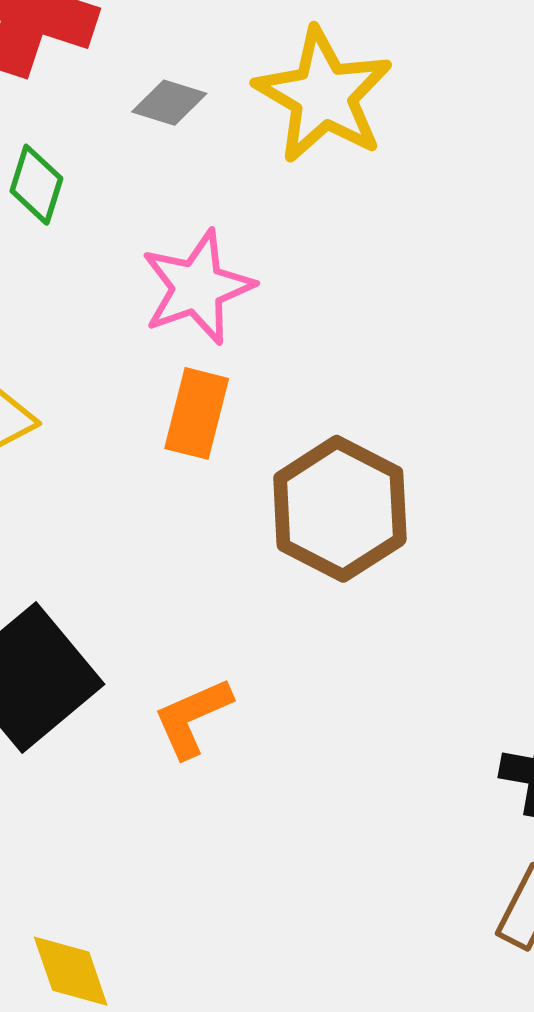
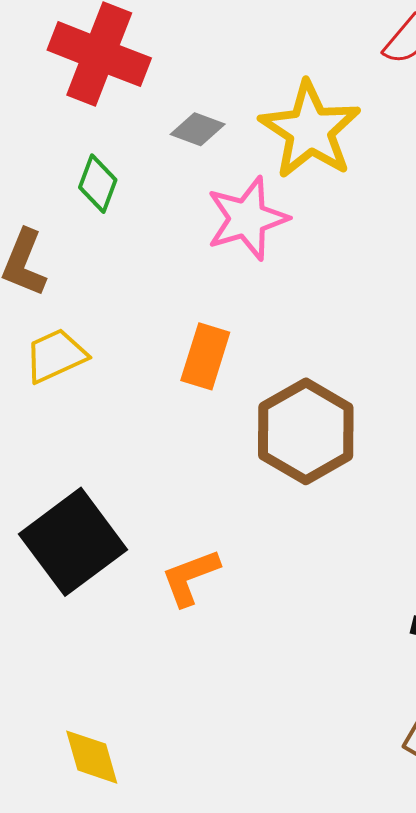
pink star: (197, 287) -> (247, 218), moved

